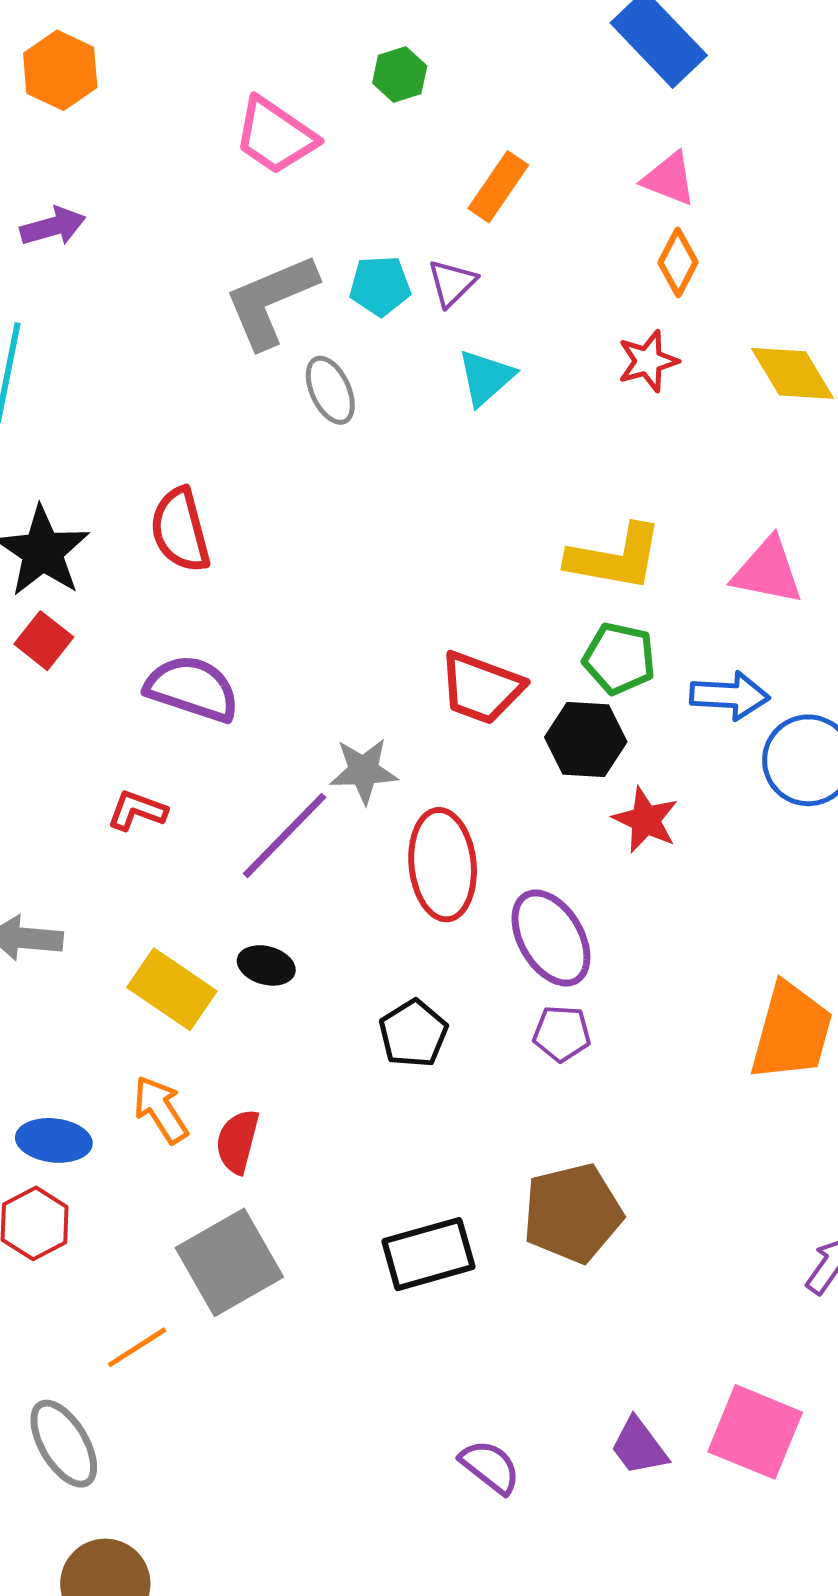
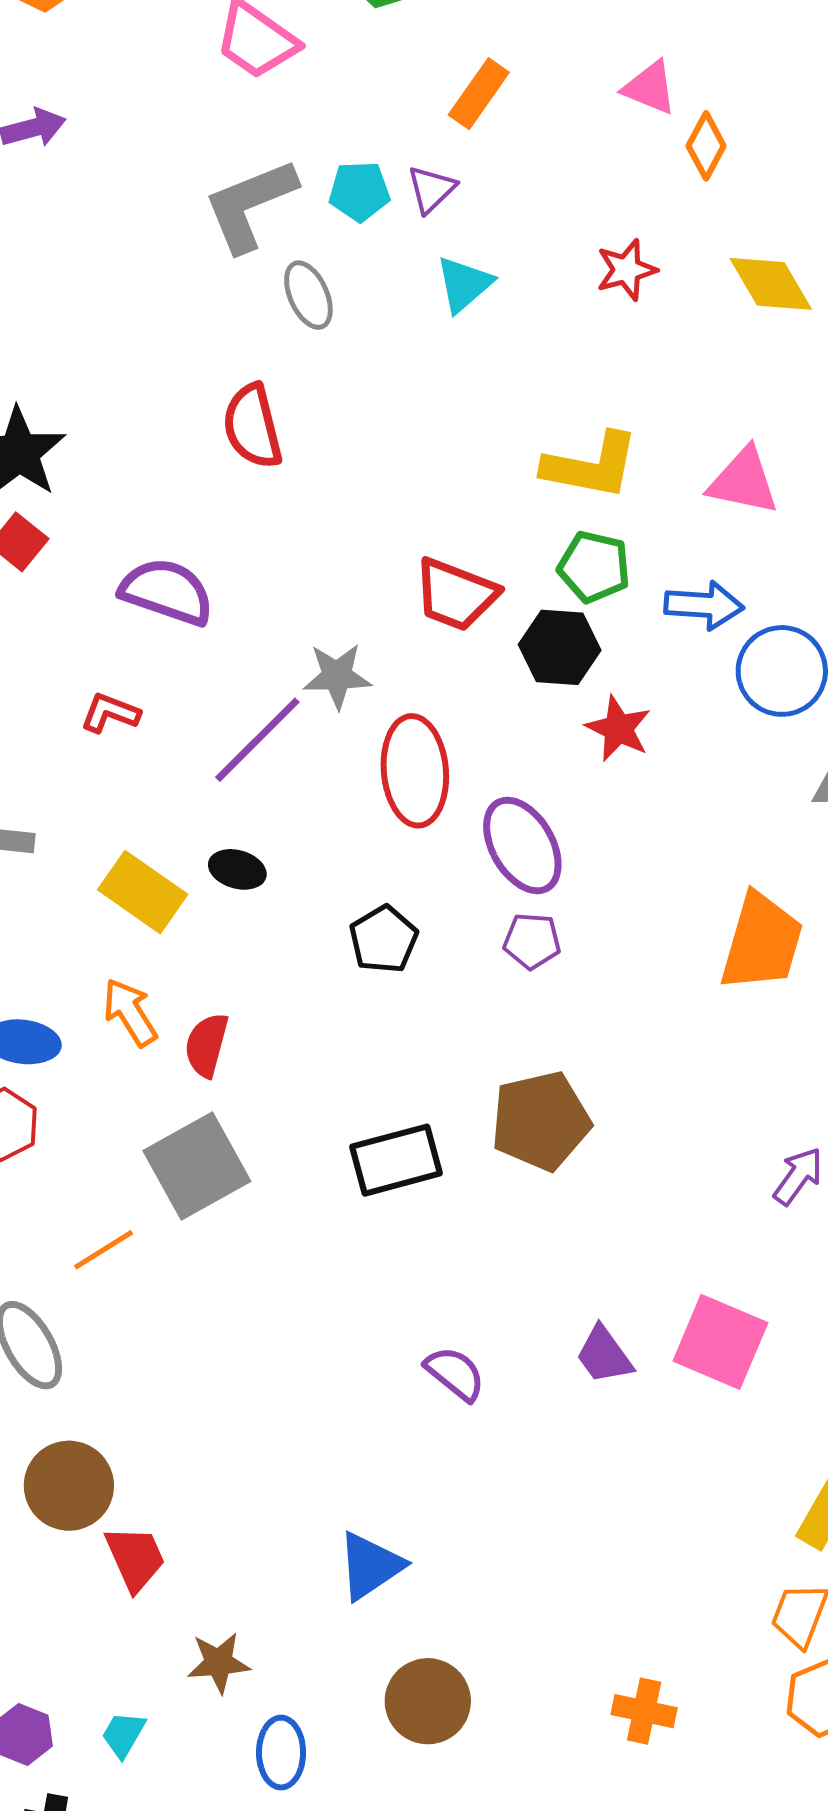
orange diamond: (678, 262) -> (706, 146), moved
red semicircle: (180, 530) -> (252, 426), moved

